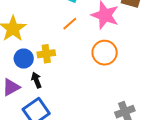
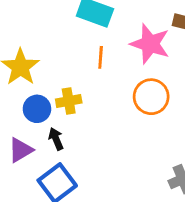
orange line: (70, 24) -> (101, 57), turned -42

